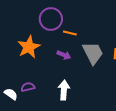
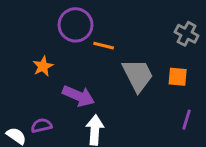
orange star: (29, 47) -> (43, 66), size x0.6
purple arrow: (64, 55) -> (78, 96), moved, size x1.5

